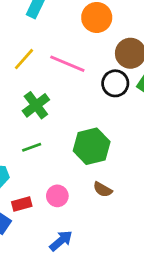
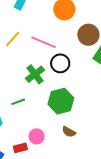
black circle: (115, 83) -> (60, 63), moved
green cross: (36, 105) -> (35, 74), moved
red rectangle: (22, 204) -> (20, 148), moved

